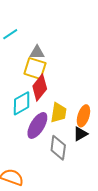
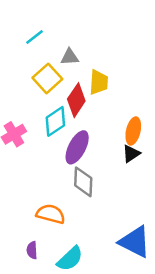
yellow square: (35, 68) -> (47, 78), moved, turned 35
yellow trapezoid: (59, 113) -> (99, 82), moved
gray diamond: (58, 148) -> (83, 182), moved

